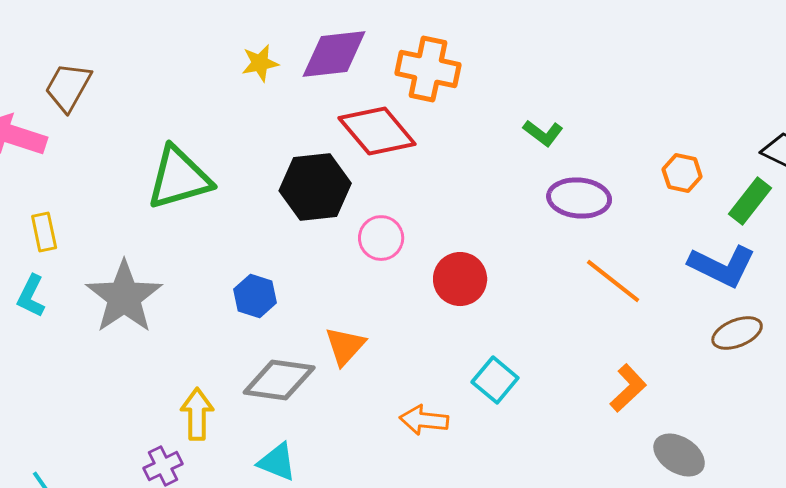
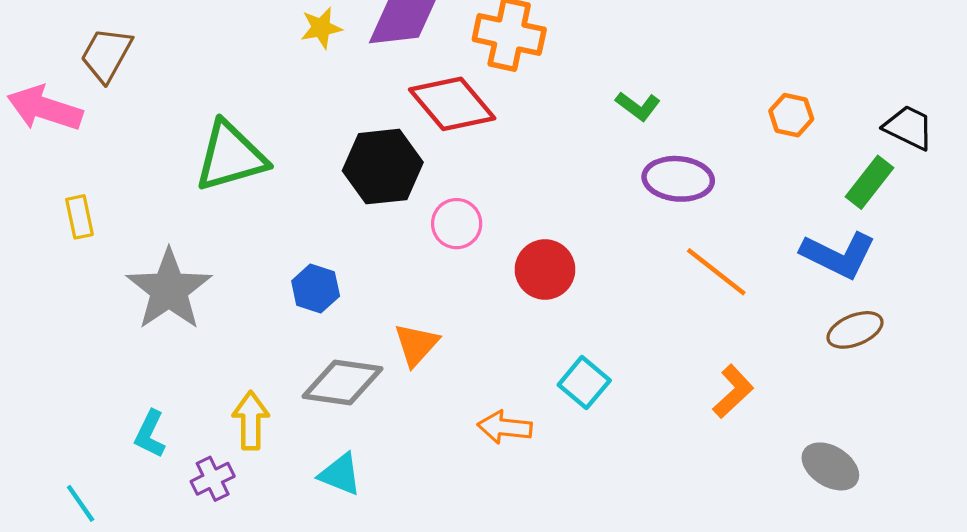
orange hexagon: (682, 173) -> (791, 115), moved
cyan L-shape: (31, 296) -> (150, 434), moved
gray ellipse: (679, 455) -> (830, 466), moved

